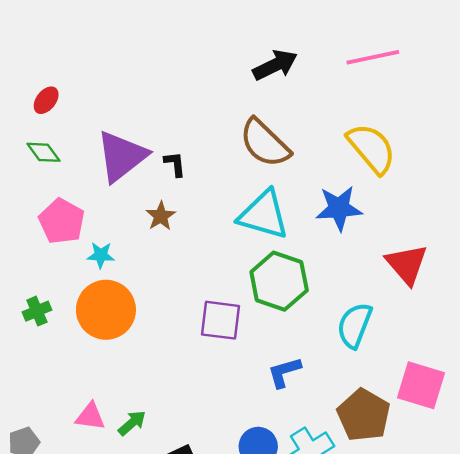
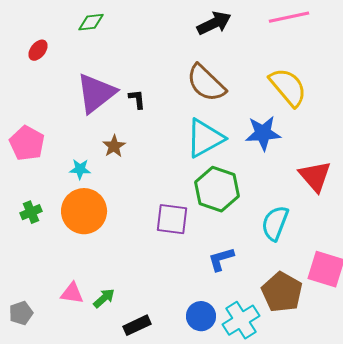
green diamond: (43, 152) -> (91, 22), moved, turned -60
cyan triangle: (263, 215) -> (205, 138), turned -45
brown star: (161, 216) -> (114, 146), moved
pink pentagon: (62, 221) -> (27, 143), moved

